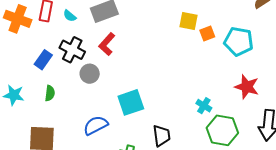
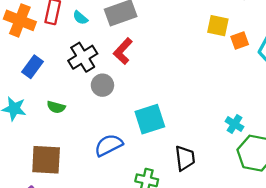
black cross: (72, 50) -> (83, 57), turned 30
blue rectangle: (43, 60) -> (32, 67), moved
green semicircle: (50, 93) -> (56, 107), turned 98

